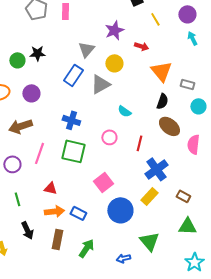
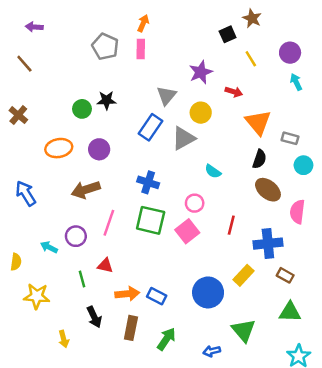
red line: (139, 143) -> (231, 225), moved
blue cross: (156, 169) -> (268, 244), moved, turned 30
pink square: (103, 182) -> (187, 231), moved
red triangle: (50, 188) -> (105, 266), moved

